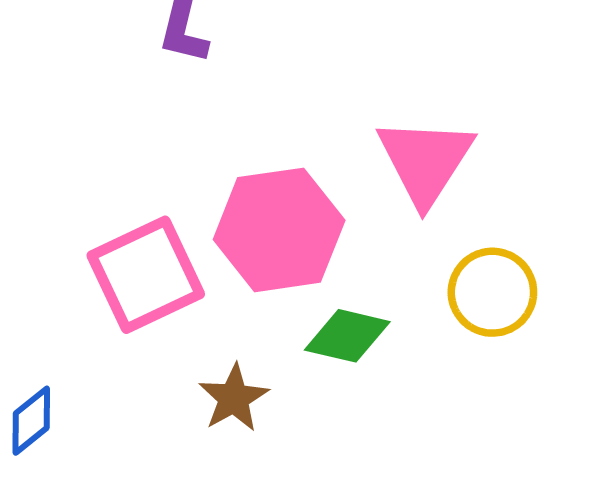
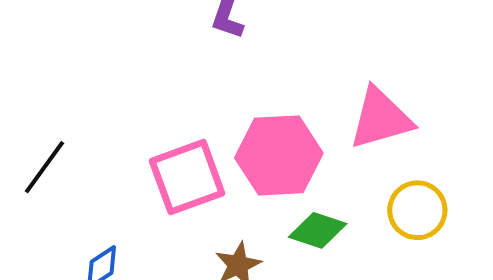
pink triangle: (425, 161) -> (381, 118), turned 36

